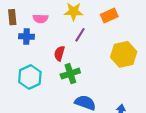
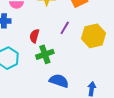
purple line: (80, 35) -> (65, 28), moved

